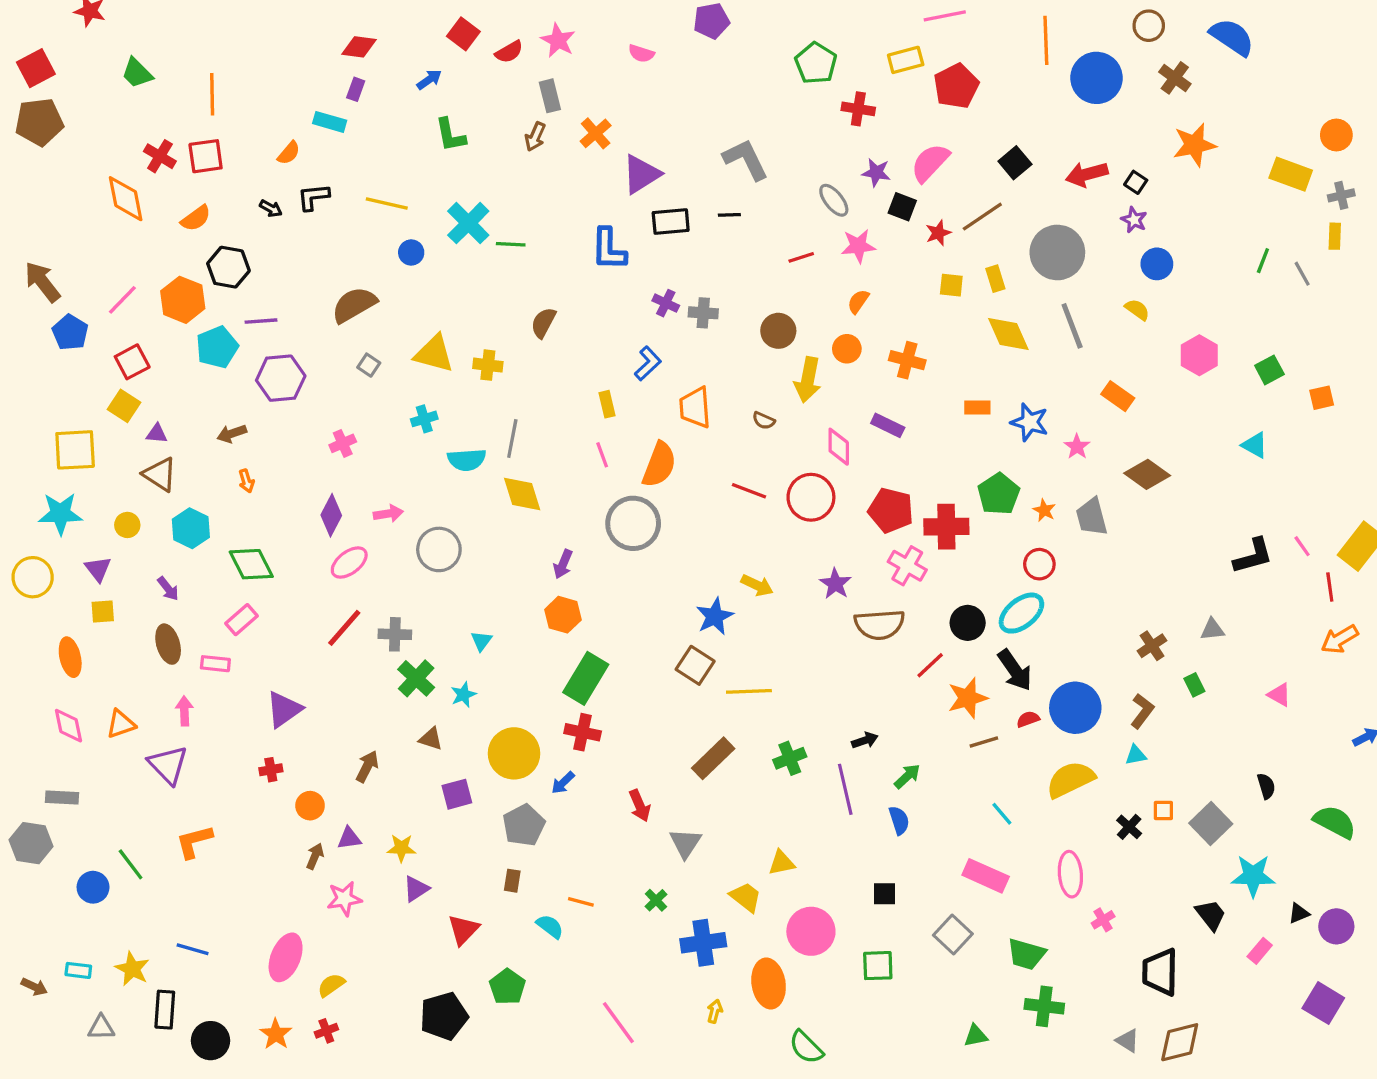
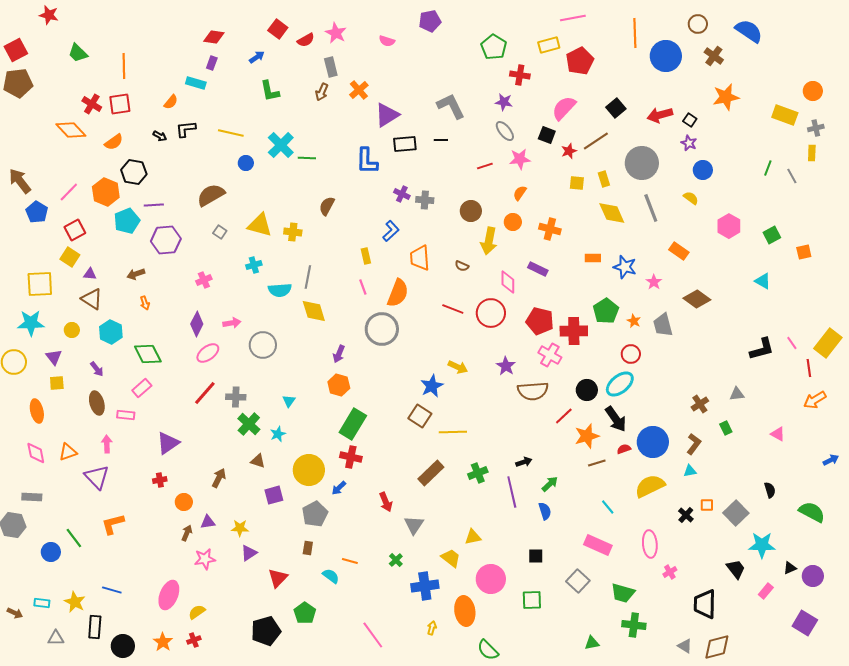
purple star: (876, 173) -> (504, 102), moved
orange diamond: (126, 199) -> (71, 130), turned -32

